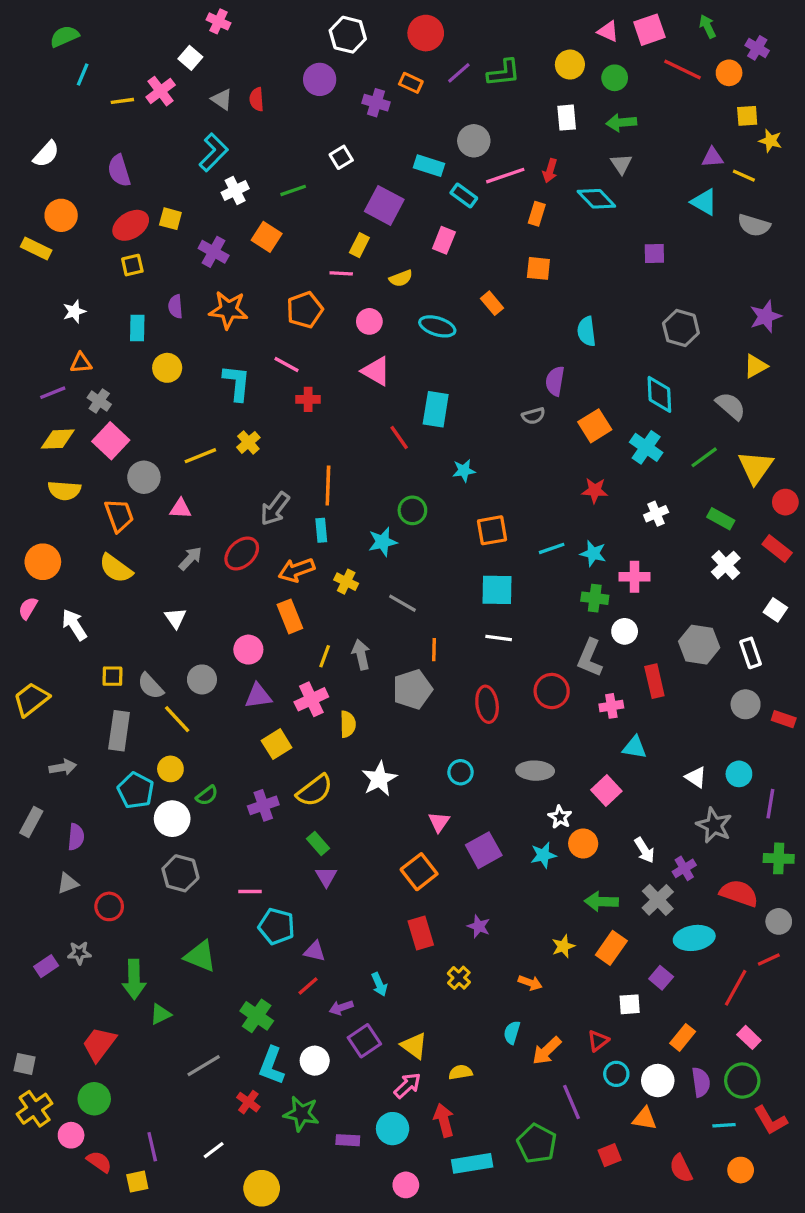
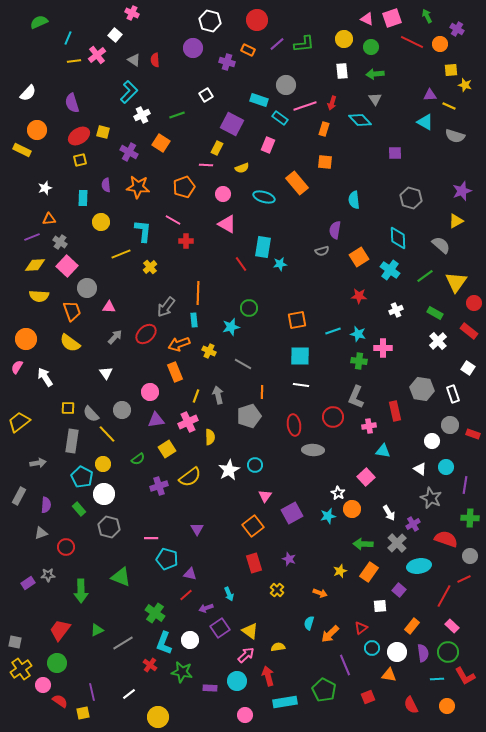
cyan line: (83, 74) -> (68, 38), moved
orange rectangle: (492, 303) -> (297, 183), size x1.6
yellow line: (200, 456) -> (121, 254), moved
cyan star: (464, 471) -> (280, 264), moved
white circle: (625, 631) -> (432, 441), moved
gray ellipse: (535, 771) -> (313, 450), moved
cyan circle: (461, 772) -> (255, 465), moved
green semicircle: (207, 795) -> (138, 459), moved
green rectangle: (318, 844) -> (79, 509), moved
green triangle: (161, 1014) -> (97, 630), moved

